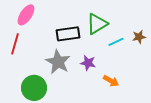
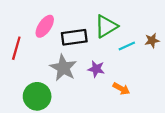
pink ellipse: (26, 15) -> (45, 26), moved

